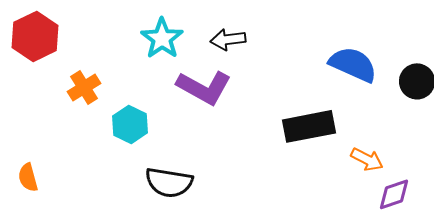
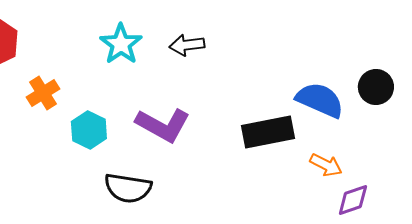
blue semicircle: (353, 64) -> (320, 100), moved
purple L-shape: (204, 87) -> (163, 125), moved

